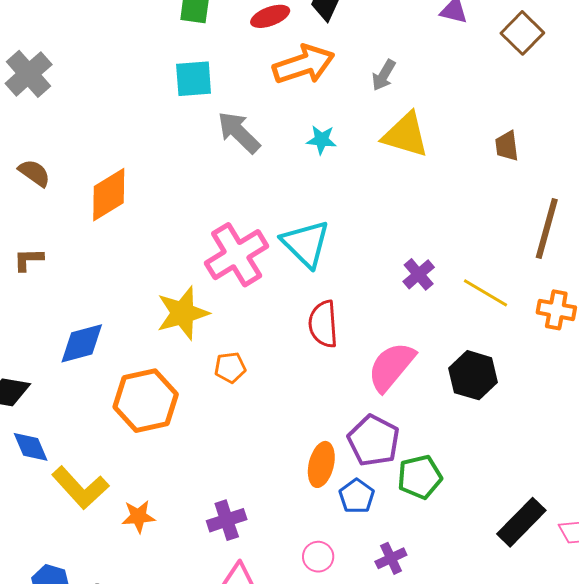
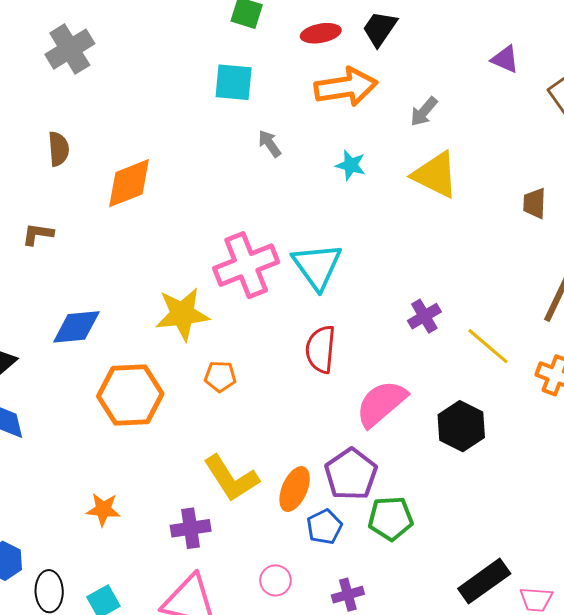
gray arrow: (239, 132) -> (270, 144), size x0.6
brown semicircle: (34, 173) -> (59, 149), turned 40
yellow L-shape: (80, 488) -> (231, 478), moved

